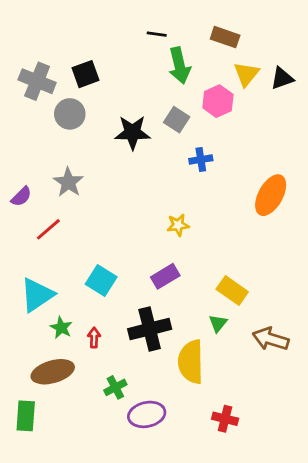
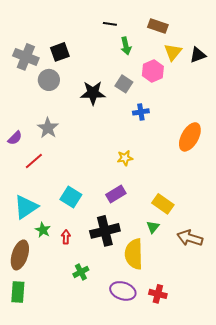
green arrow: (179, 66) -> (126, 46), size x0.7
brown ellipse: (53, 372) -> (20, 255), moved, turned -56
purple ellipse: (147, 414) -> (123, 291), moved, turned 30

